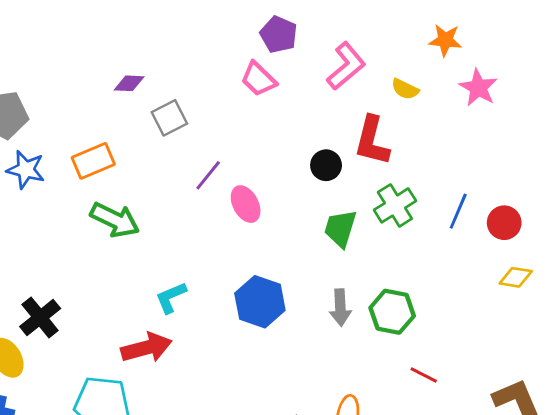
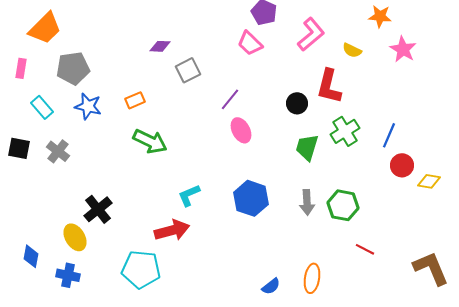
orange rectangle: (93, 161) -> (135, 100), size x0.7
purple line: (208, 175) -> (230, 99), moved
red circle: (504, 223) -> (402, 165), moved

